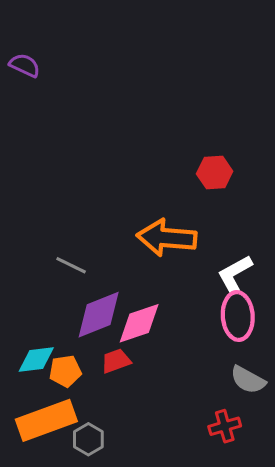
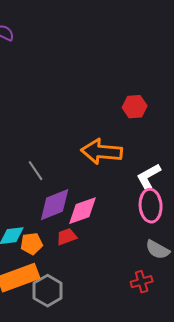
gray line: (71, 265) -> (36, 171), turned 30
gray hexagon: (88, 439) -> (48, 291), size x1.4

